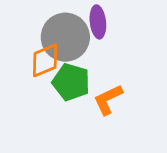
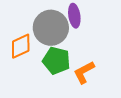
orange diamond: (45, 60) -> (21, 46), moved

